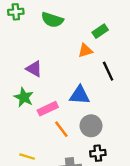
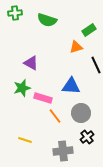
green star: (24, 97) -> (22, 88), turned 30
pink rectangle: (48, 109) -> (43, 98), turned 42
black cross: (98, 153) -> (87, 137), turned -32

